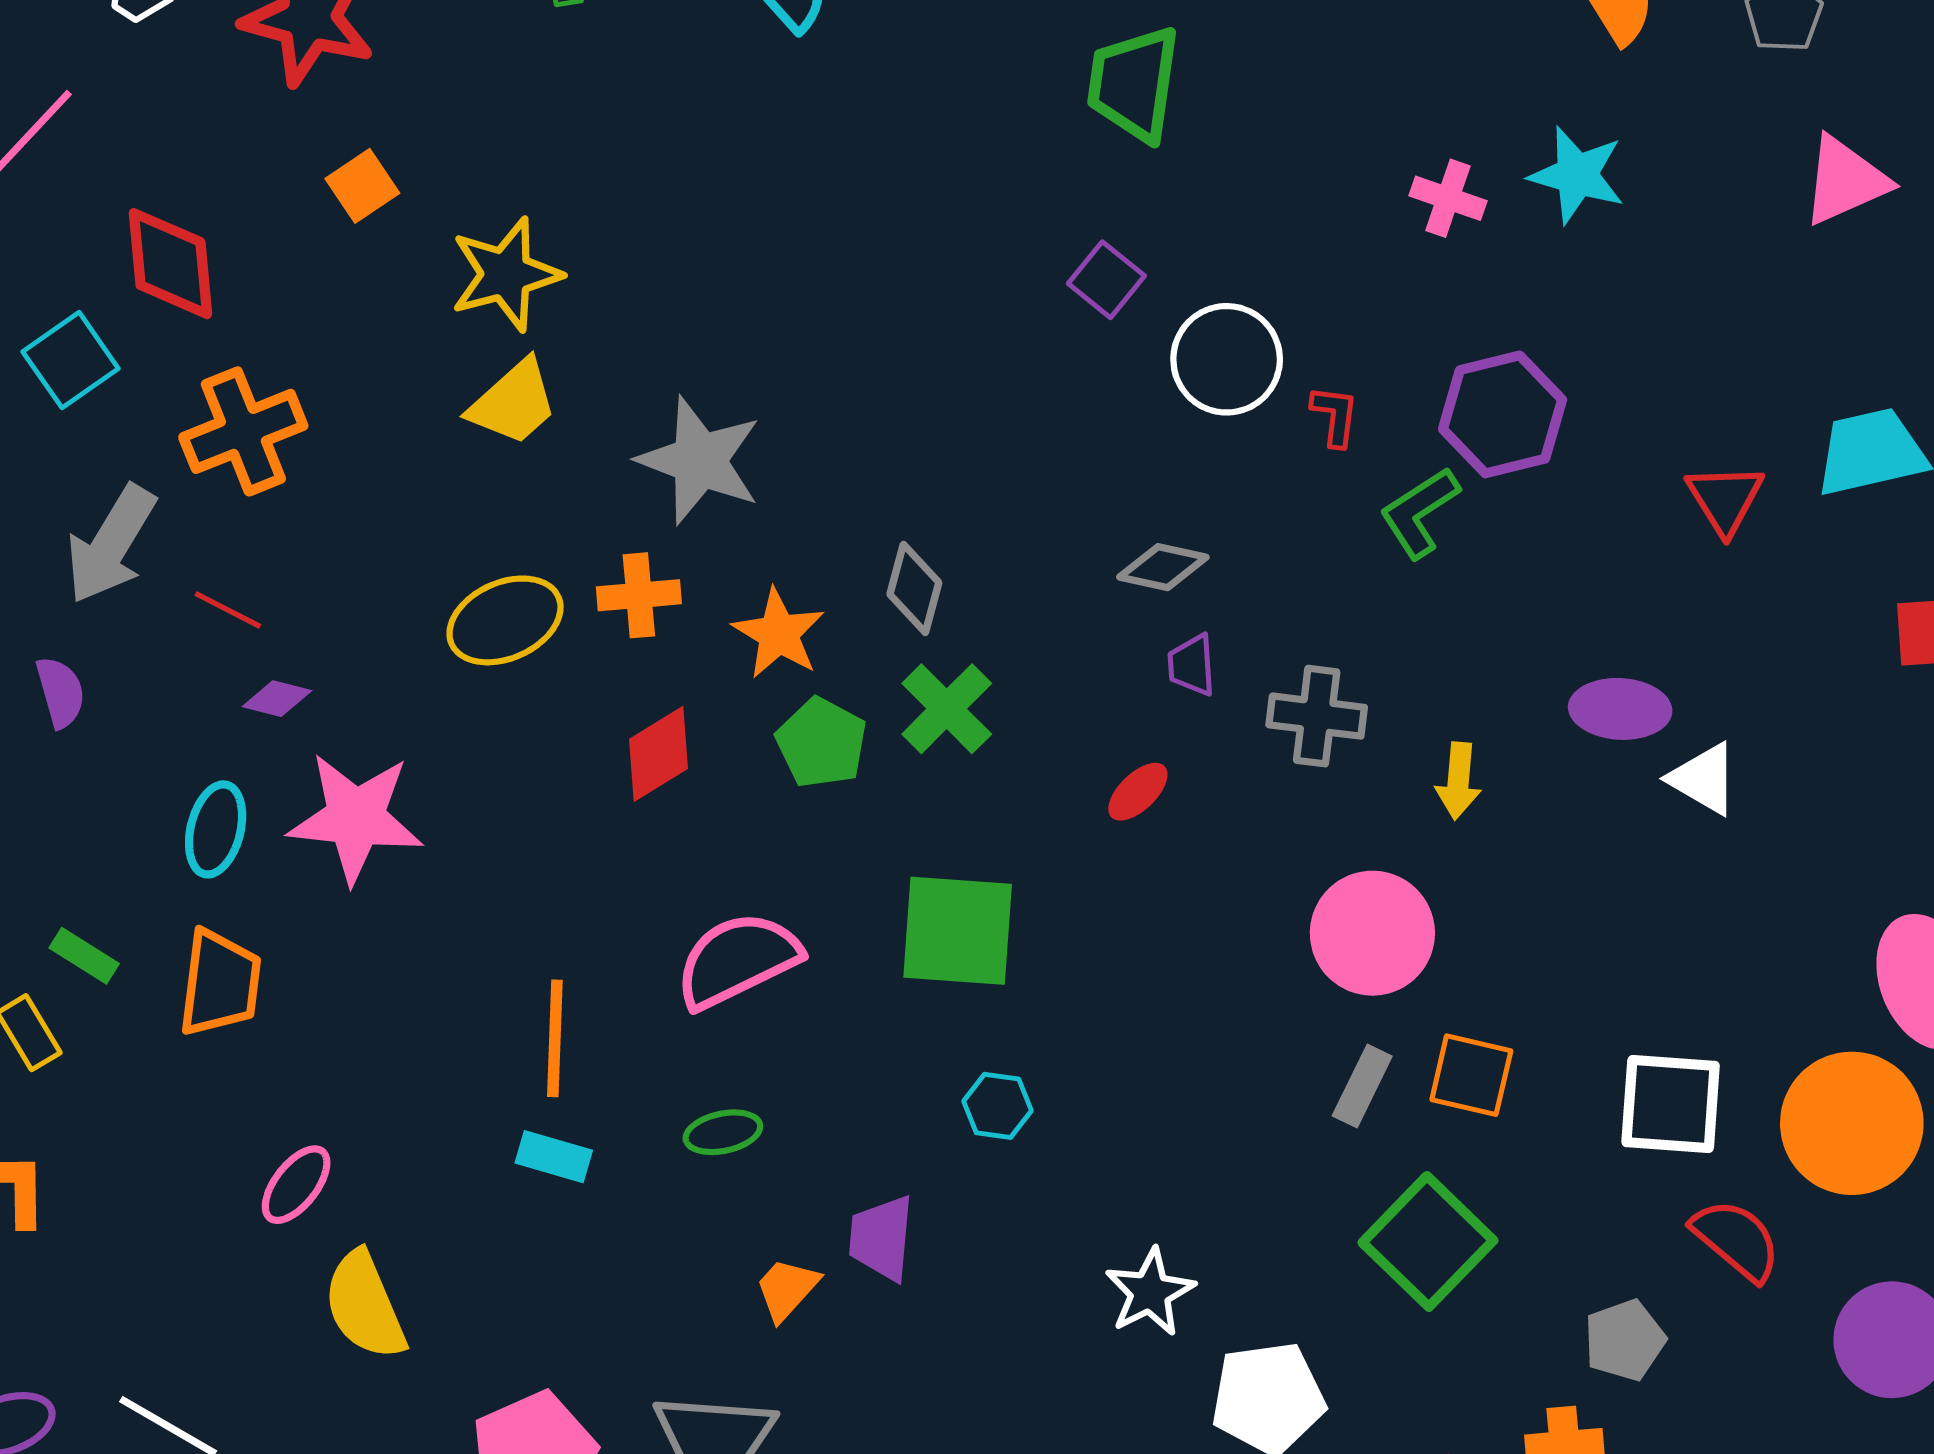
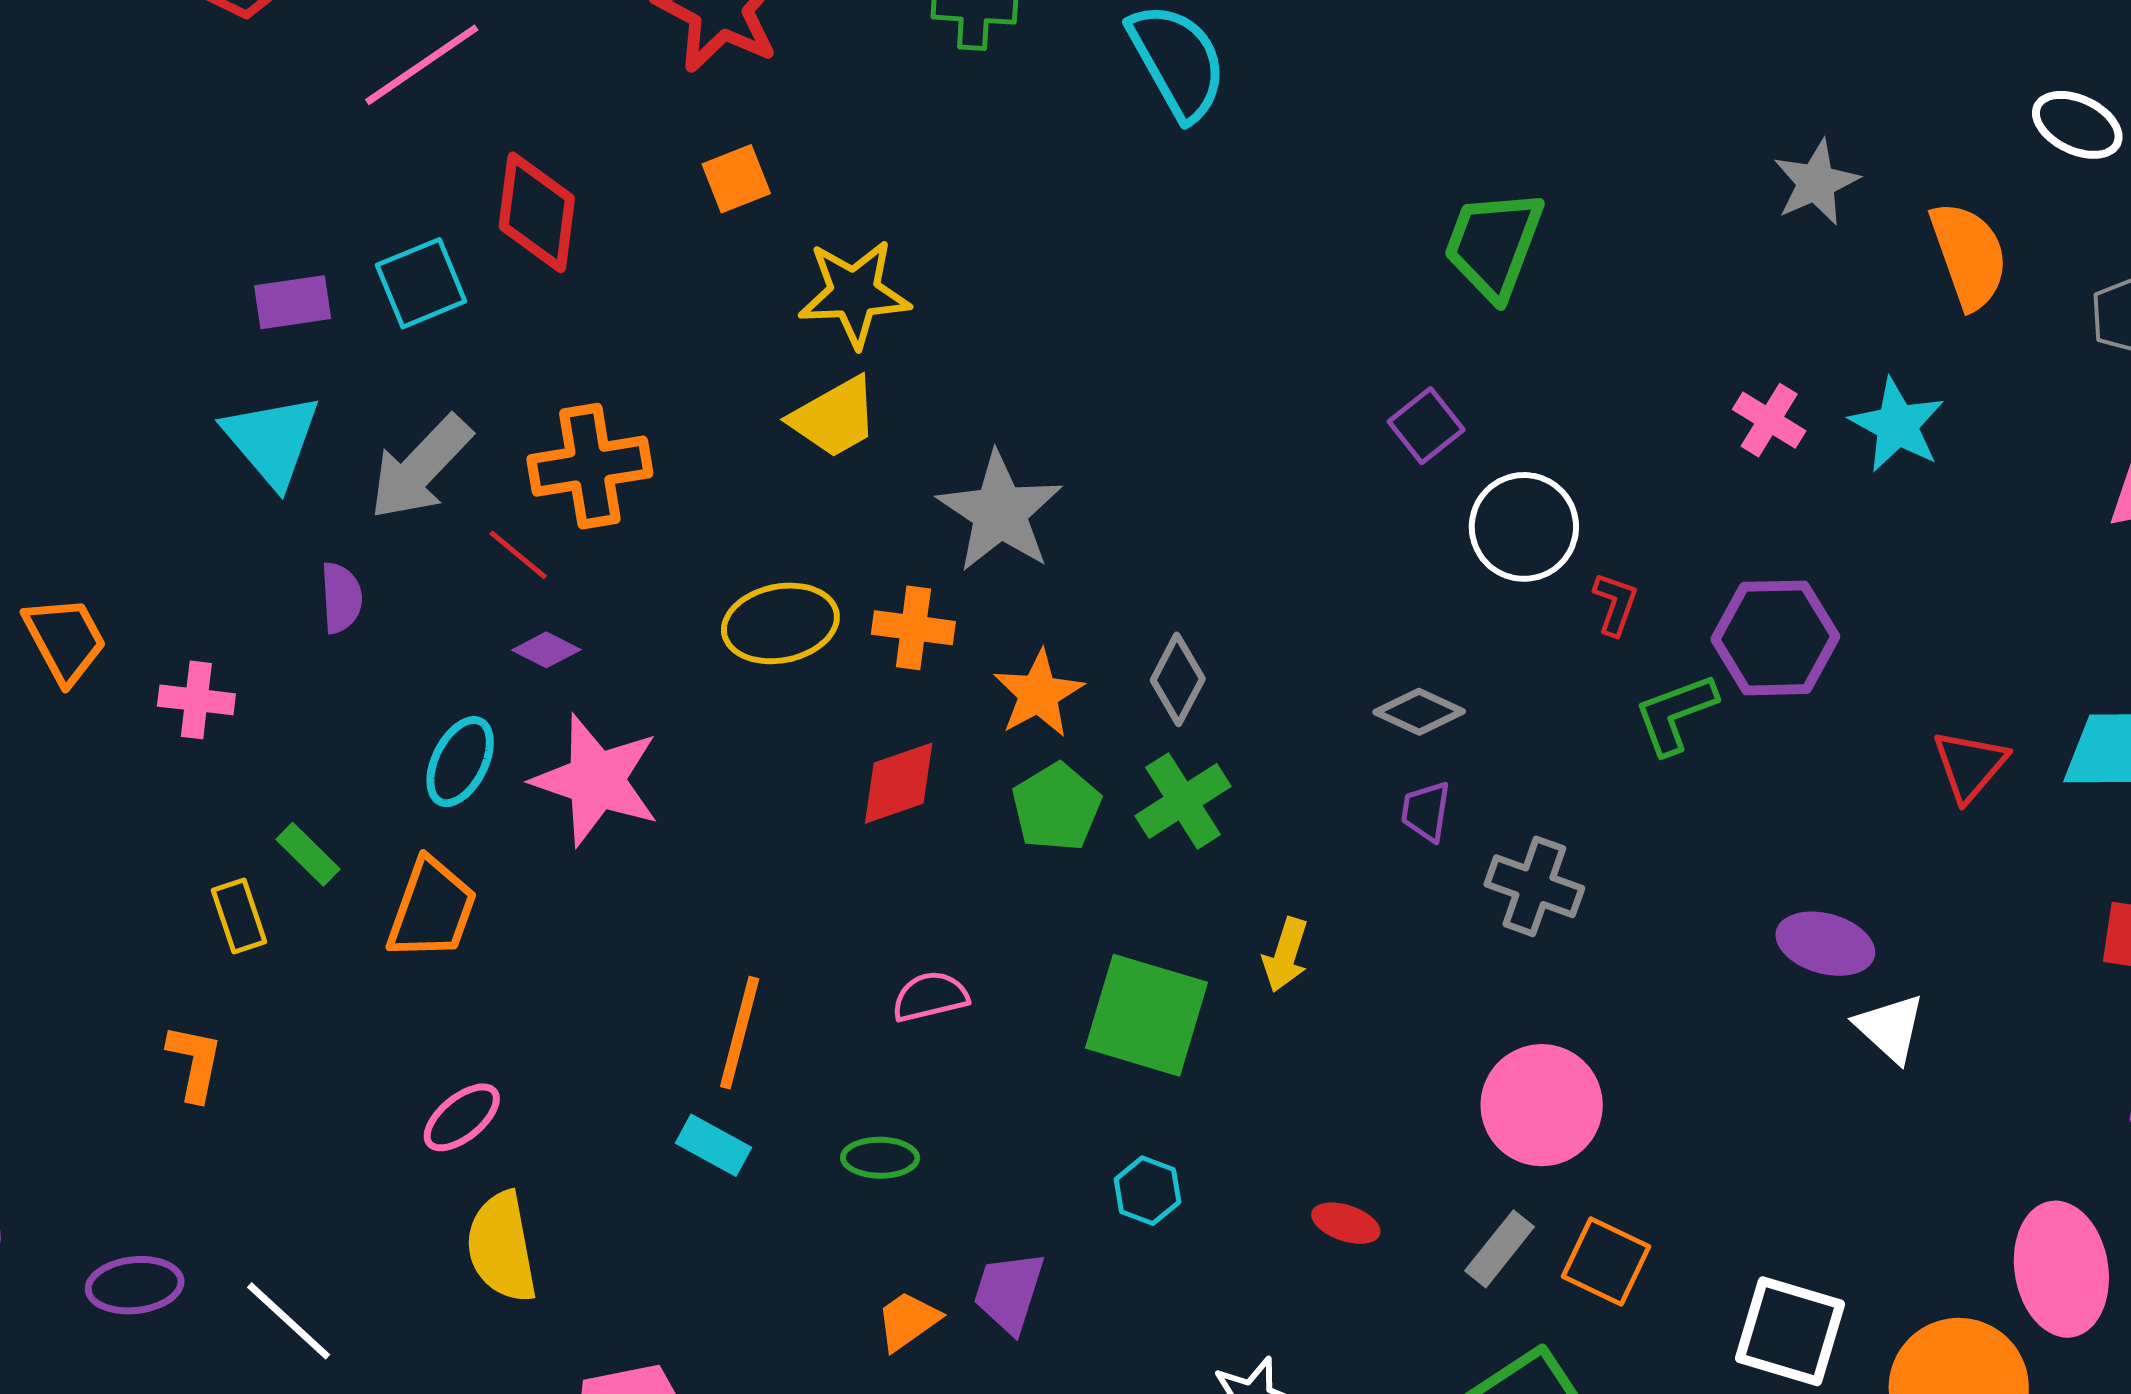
orange cross: (243, 431) -> (590, 466), moved
yellow arrow: (1458, 781) -> (1286, 955), moved
red ellipse: (1138, 792) -> (1346, 1223), moved, turned 50
pink semicircle: (737, 960) -> (930, 997), size x0.6

